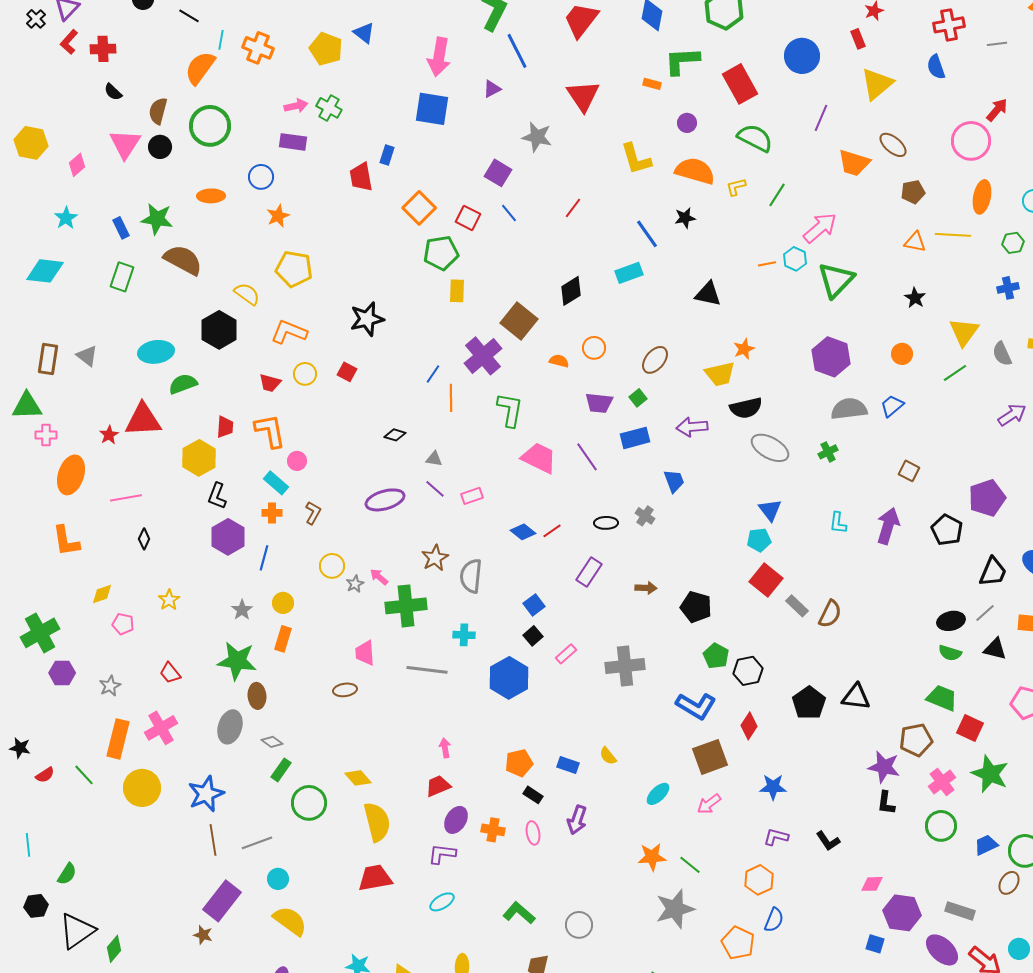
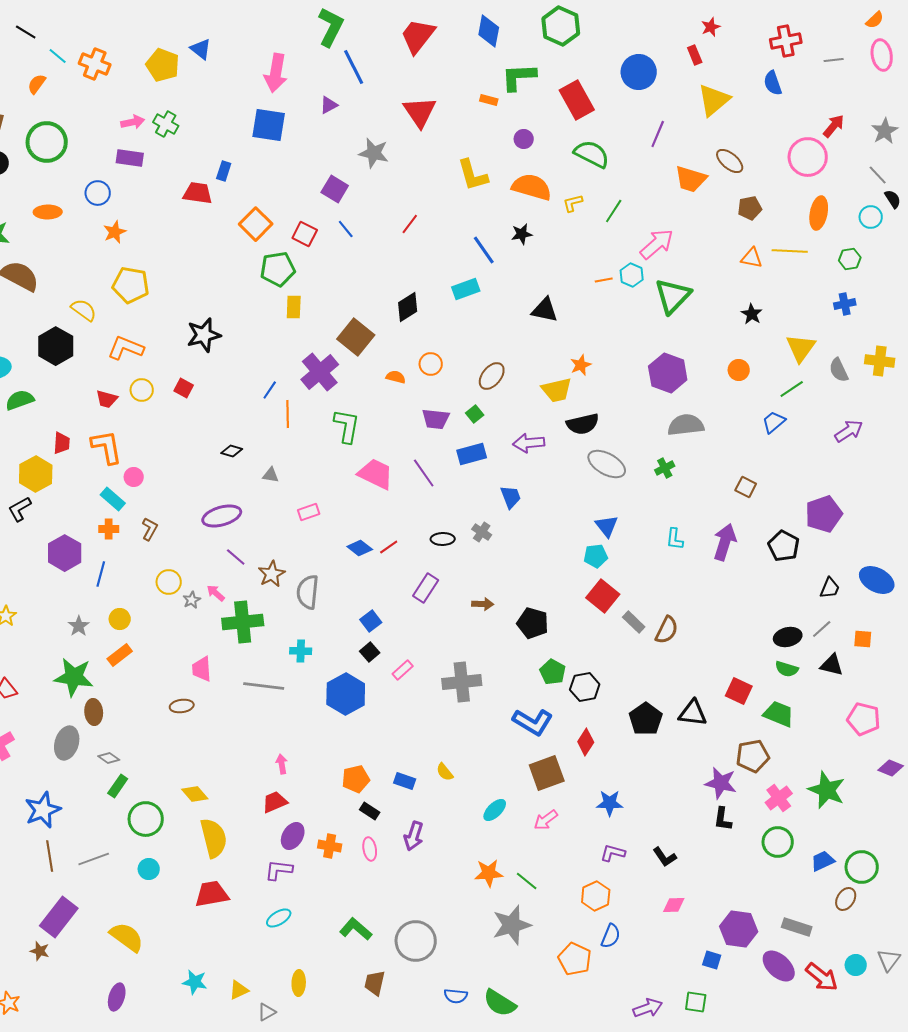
cyan line: (221, 40) -> (58, 56), turned -60
orange semicircle: (200, 68) -> (37, 84), size x0.6
red trapezoid: (361, 177) -> (198, 193), turned 108
blue trapezoid: (892, 406) -> (774, 422), moved
purple line: (435, 489) -> (236, 557), moved
black L-shape: (217, 496) -> (20, 509), moved, turned 40
black trapezoid: (993, 572) -> (830, 588), size x0.7
orange rectangle: (283, 639) -> (120, 655), turned 35
red square: (970, 728) -> (739, 691), moved
cyan circle: (278, 879) -> (149, 869), moved
pink diamond: (872, 884) -> (674, 905), moved
gray circle: (579, 925) -> (416, 941), size x1.5

